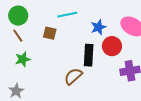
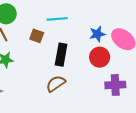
blue star: (98, 27) -> (97, 34), moved
black rectangle: (89, 55) -> (61, 55), moved

